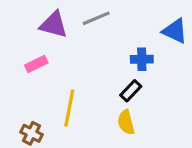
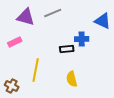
black rectangle: (131, 91) -> (67, 49), moved, turned 40

